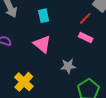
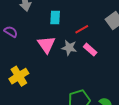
red line: (85, 18) -> (82, 29), moved
gray star: (68, 66) -> (69, 48), moved

